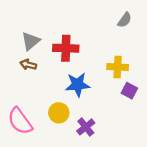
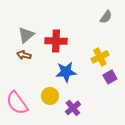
yellow cross: (118, 67) -> (100, 57), turned -30
purple square: (129, 91) -> (110, 77), turned 32

